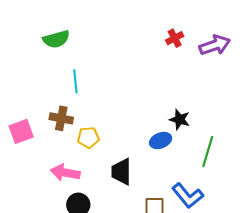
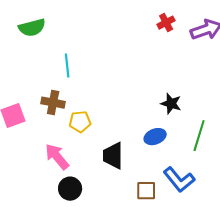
green semicircle: (56, 39) -> (32, 28), moved
blue ellipse: (161, 141) -> (155, 137), moved
pink arrow: (65, 173) -> (57, 157), turned 40

